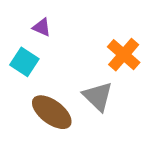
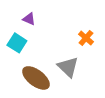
orange cross: (124, 55) -> (86, 38), size x0.7

